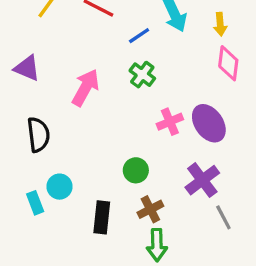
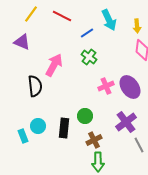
purple triangle: (27, 68) -> (22, 42), moved
black semicircle: (38, 135) -> (35, 86), moved
black rectangle: (102, 217) -> (64, 128), moved

